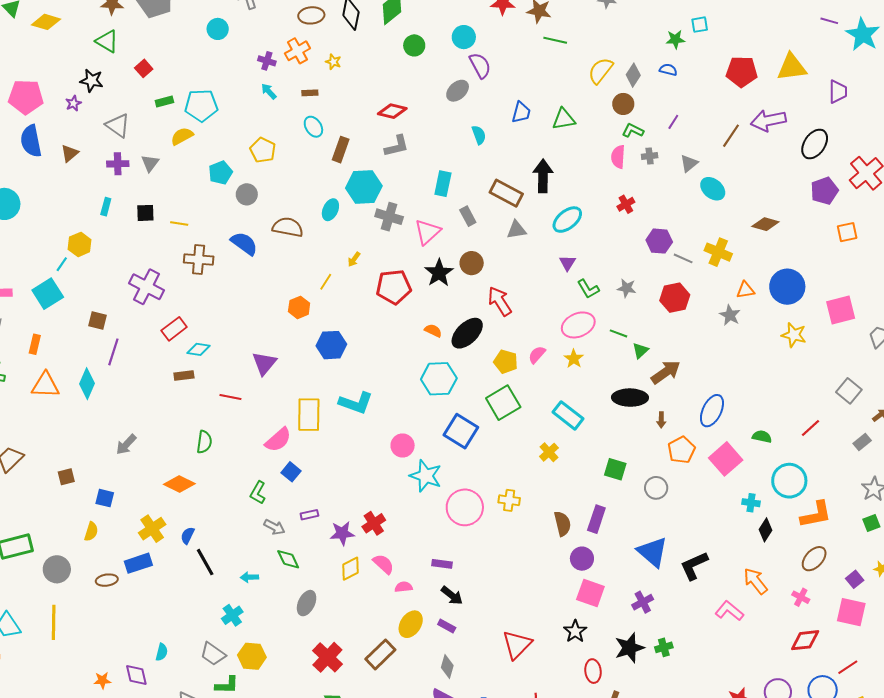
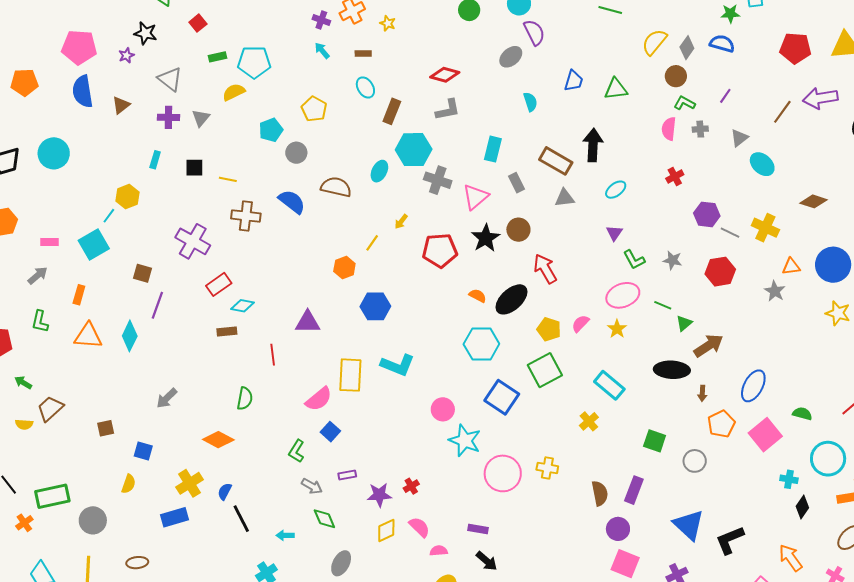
blue semicircle: (668, 70) -> (722, 44), size x1.4
cyan ellipse: (567, 220) -> (616, 190), size x0.7
purple triangle: (264, 363) -> (308, 322), turned 48
red line: (230, 397) -> (273, 355), turned 70
red cross: (374, 523) -> (411, 486), size x0.7
brown ellipse: (107, 580) -> (137, 563), moved

